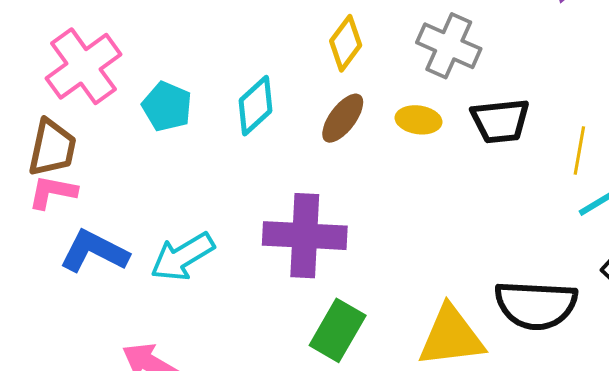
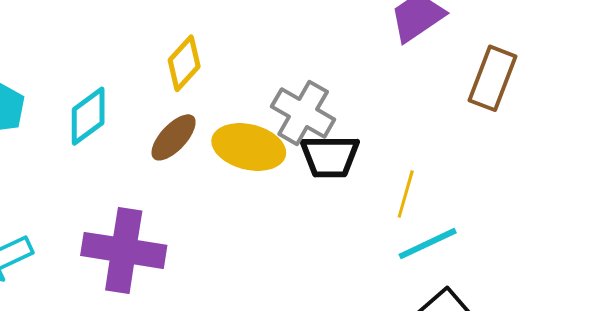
gray cross: (449, 46) -> (303, 113), moved
yellow ellipse: (419, 120) -> (249, 147), size x1.6

